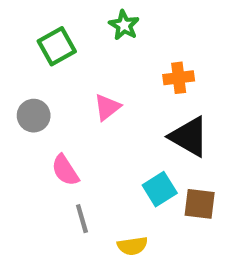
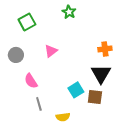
green star: (124, 25) -> (69, 12), moved
orange cross: (179, 78) -> (105, 49), moved
black triangle: (189, 137) -> (101, 74), moved, turned 30

